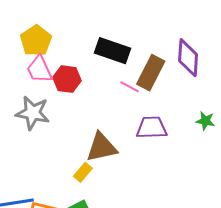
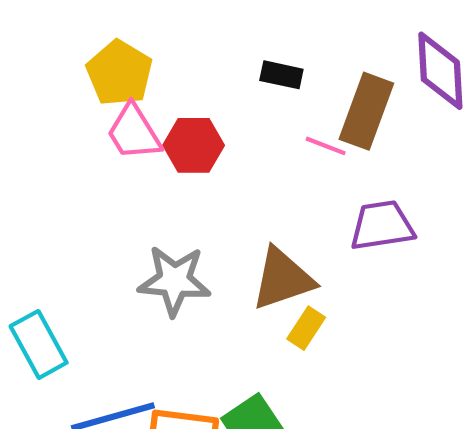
black rectangle: (113, 51) -> (281, 75), size x0.6
gray star: (33, 113) -> (174, 281), moved
yellow rectangle: (83, 172) -> (306, 328), moved

